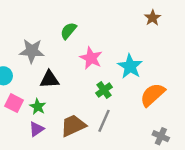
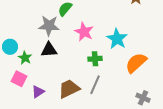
gray star: (32, 51) -> (49, 26), moved
green cross: (104, 90) -> (95, 59), turned 32
pink square: (14, 103) -> (19, 79), moved
green star: (38, 107) -> (25, 58), moved

